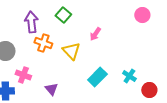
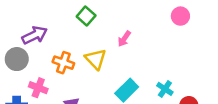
purple arrow: (31, 22) -> (35, 35), moved, turned 70
orange cross: (43, 43) -> (63, 63), moved

